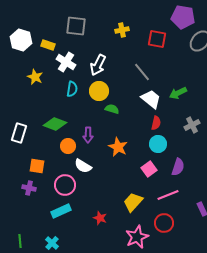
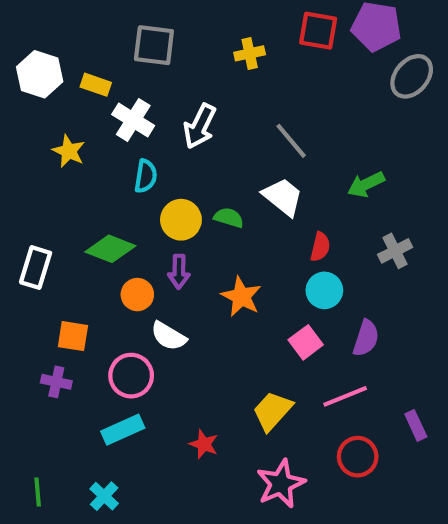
red square: (157, 39) -> (318, 31), moved
yellow circle: (99, 91) -> (181, 220), moved
white trapezoid: (151, 99) -> (283, 197), moved
red circle: (164, 223) -> (358, 457), moved

